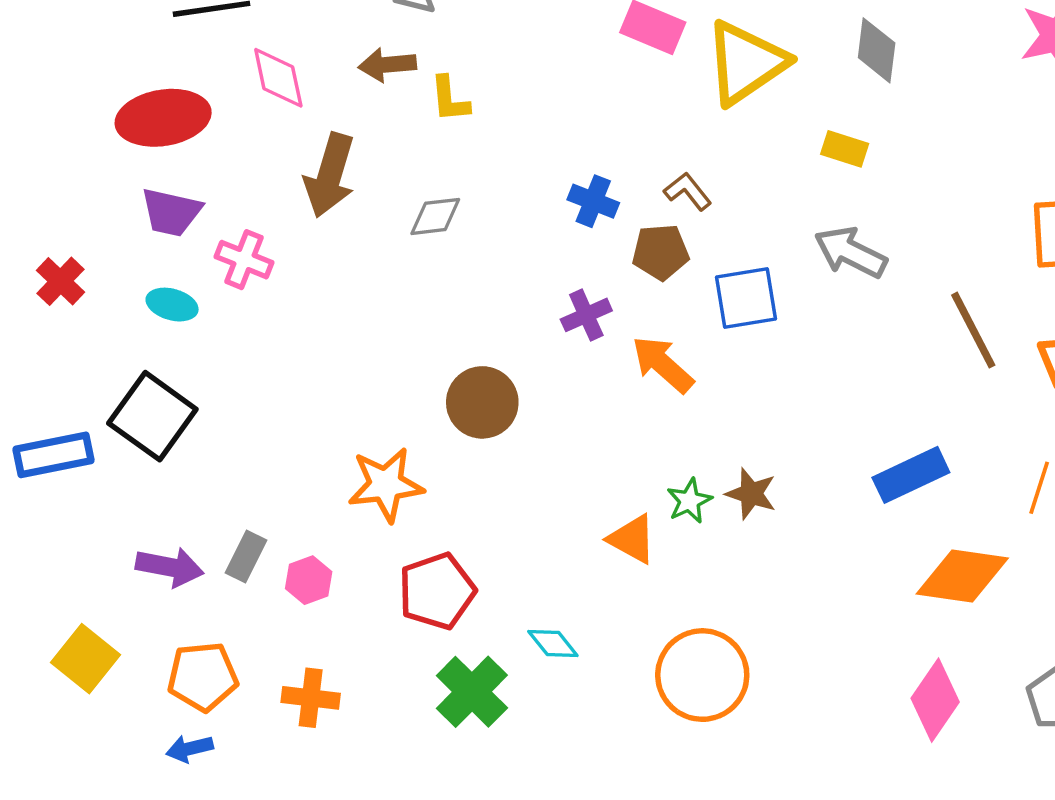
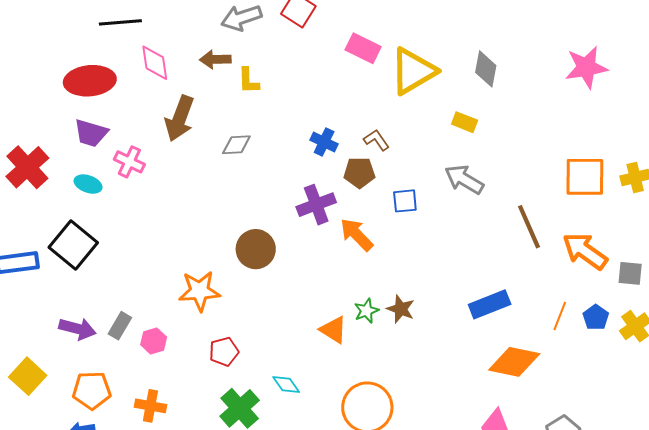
red cross: (60, 281) -> (27, 167), size x1.6
blue square: (746, 298) -> (405, 201), size x0.7
purple cross: (586, 315) -> (316, 205), size x1.4
red pentagon: (437, 591) -> (224, 352), size x0.7

